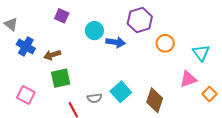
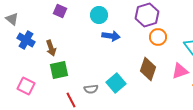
purple hexagon: (140, 20) -> (147, 15), moved
cyan circle: (94, 31) -> (99, 15), moved
brown arrow: (52, 55) -> (51, 48), turned -91
brown diamond: (155, 100) -> (148, 69), moved

